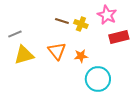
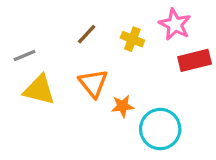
brown line: (62, 21) -> (87, 34), moved, turned -64
yellow triangle: (24, 55) -> (39, 90), turned 30
orange star: (81, 56) -> (123, 106), moved

